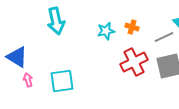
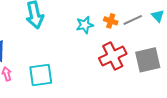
gray line: (164, 37) -> (133, 20), moved

